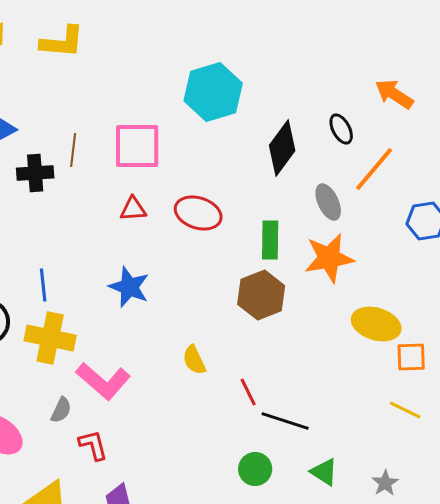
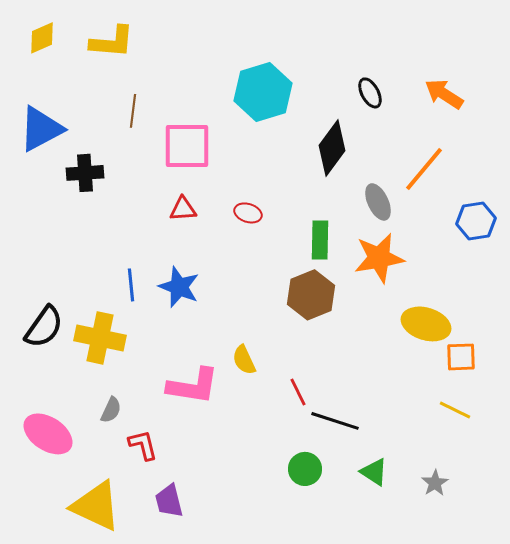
black ellipse: (341, 129) -> (370, 93), moved
brown line: (73, 150) -> (133, 111), moved
red ellipse: (198, 213) -> (248, 213), size x0.6
blue line: (43, 285) -> (131, 285), moved
pink L-shape: (103, 381) -> (193, 386), moved, turned -32

